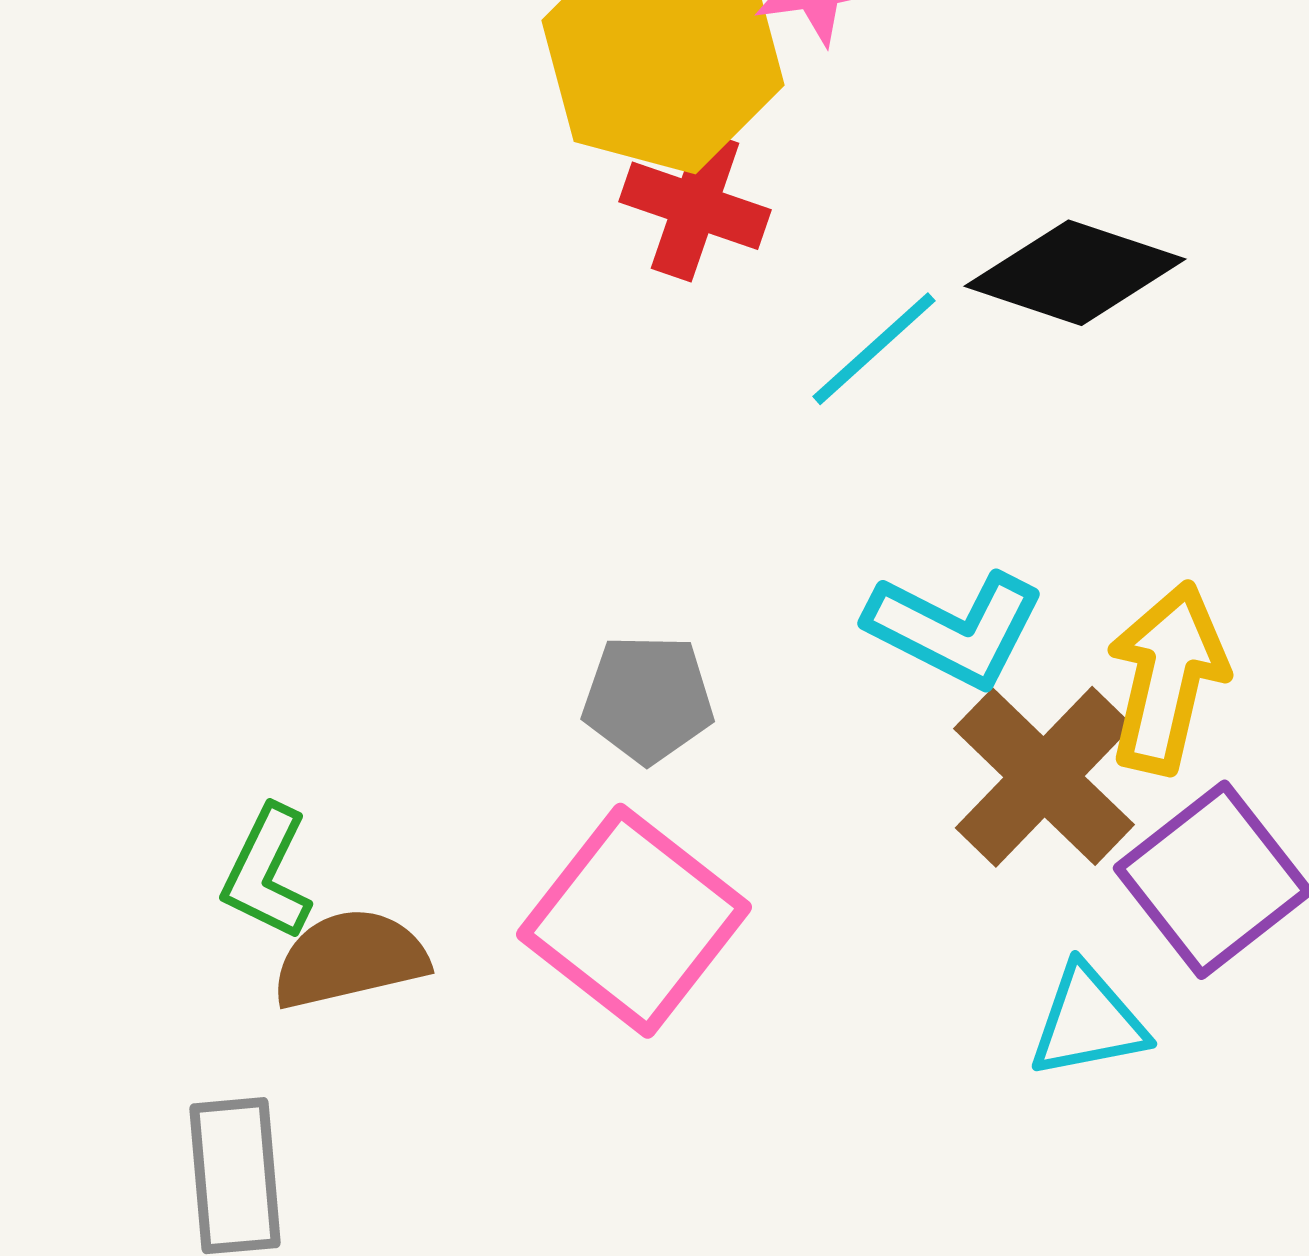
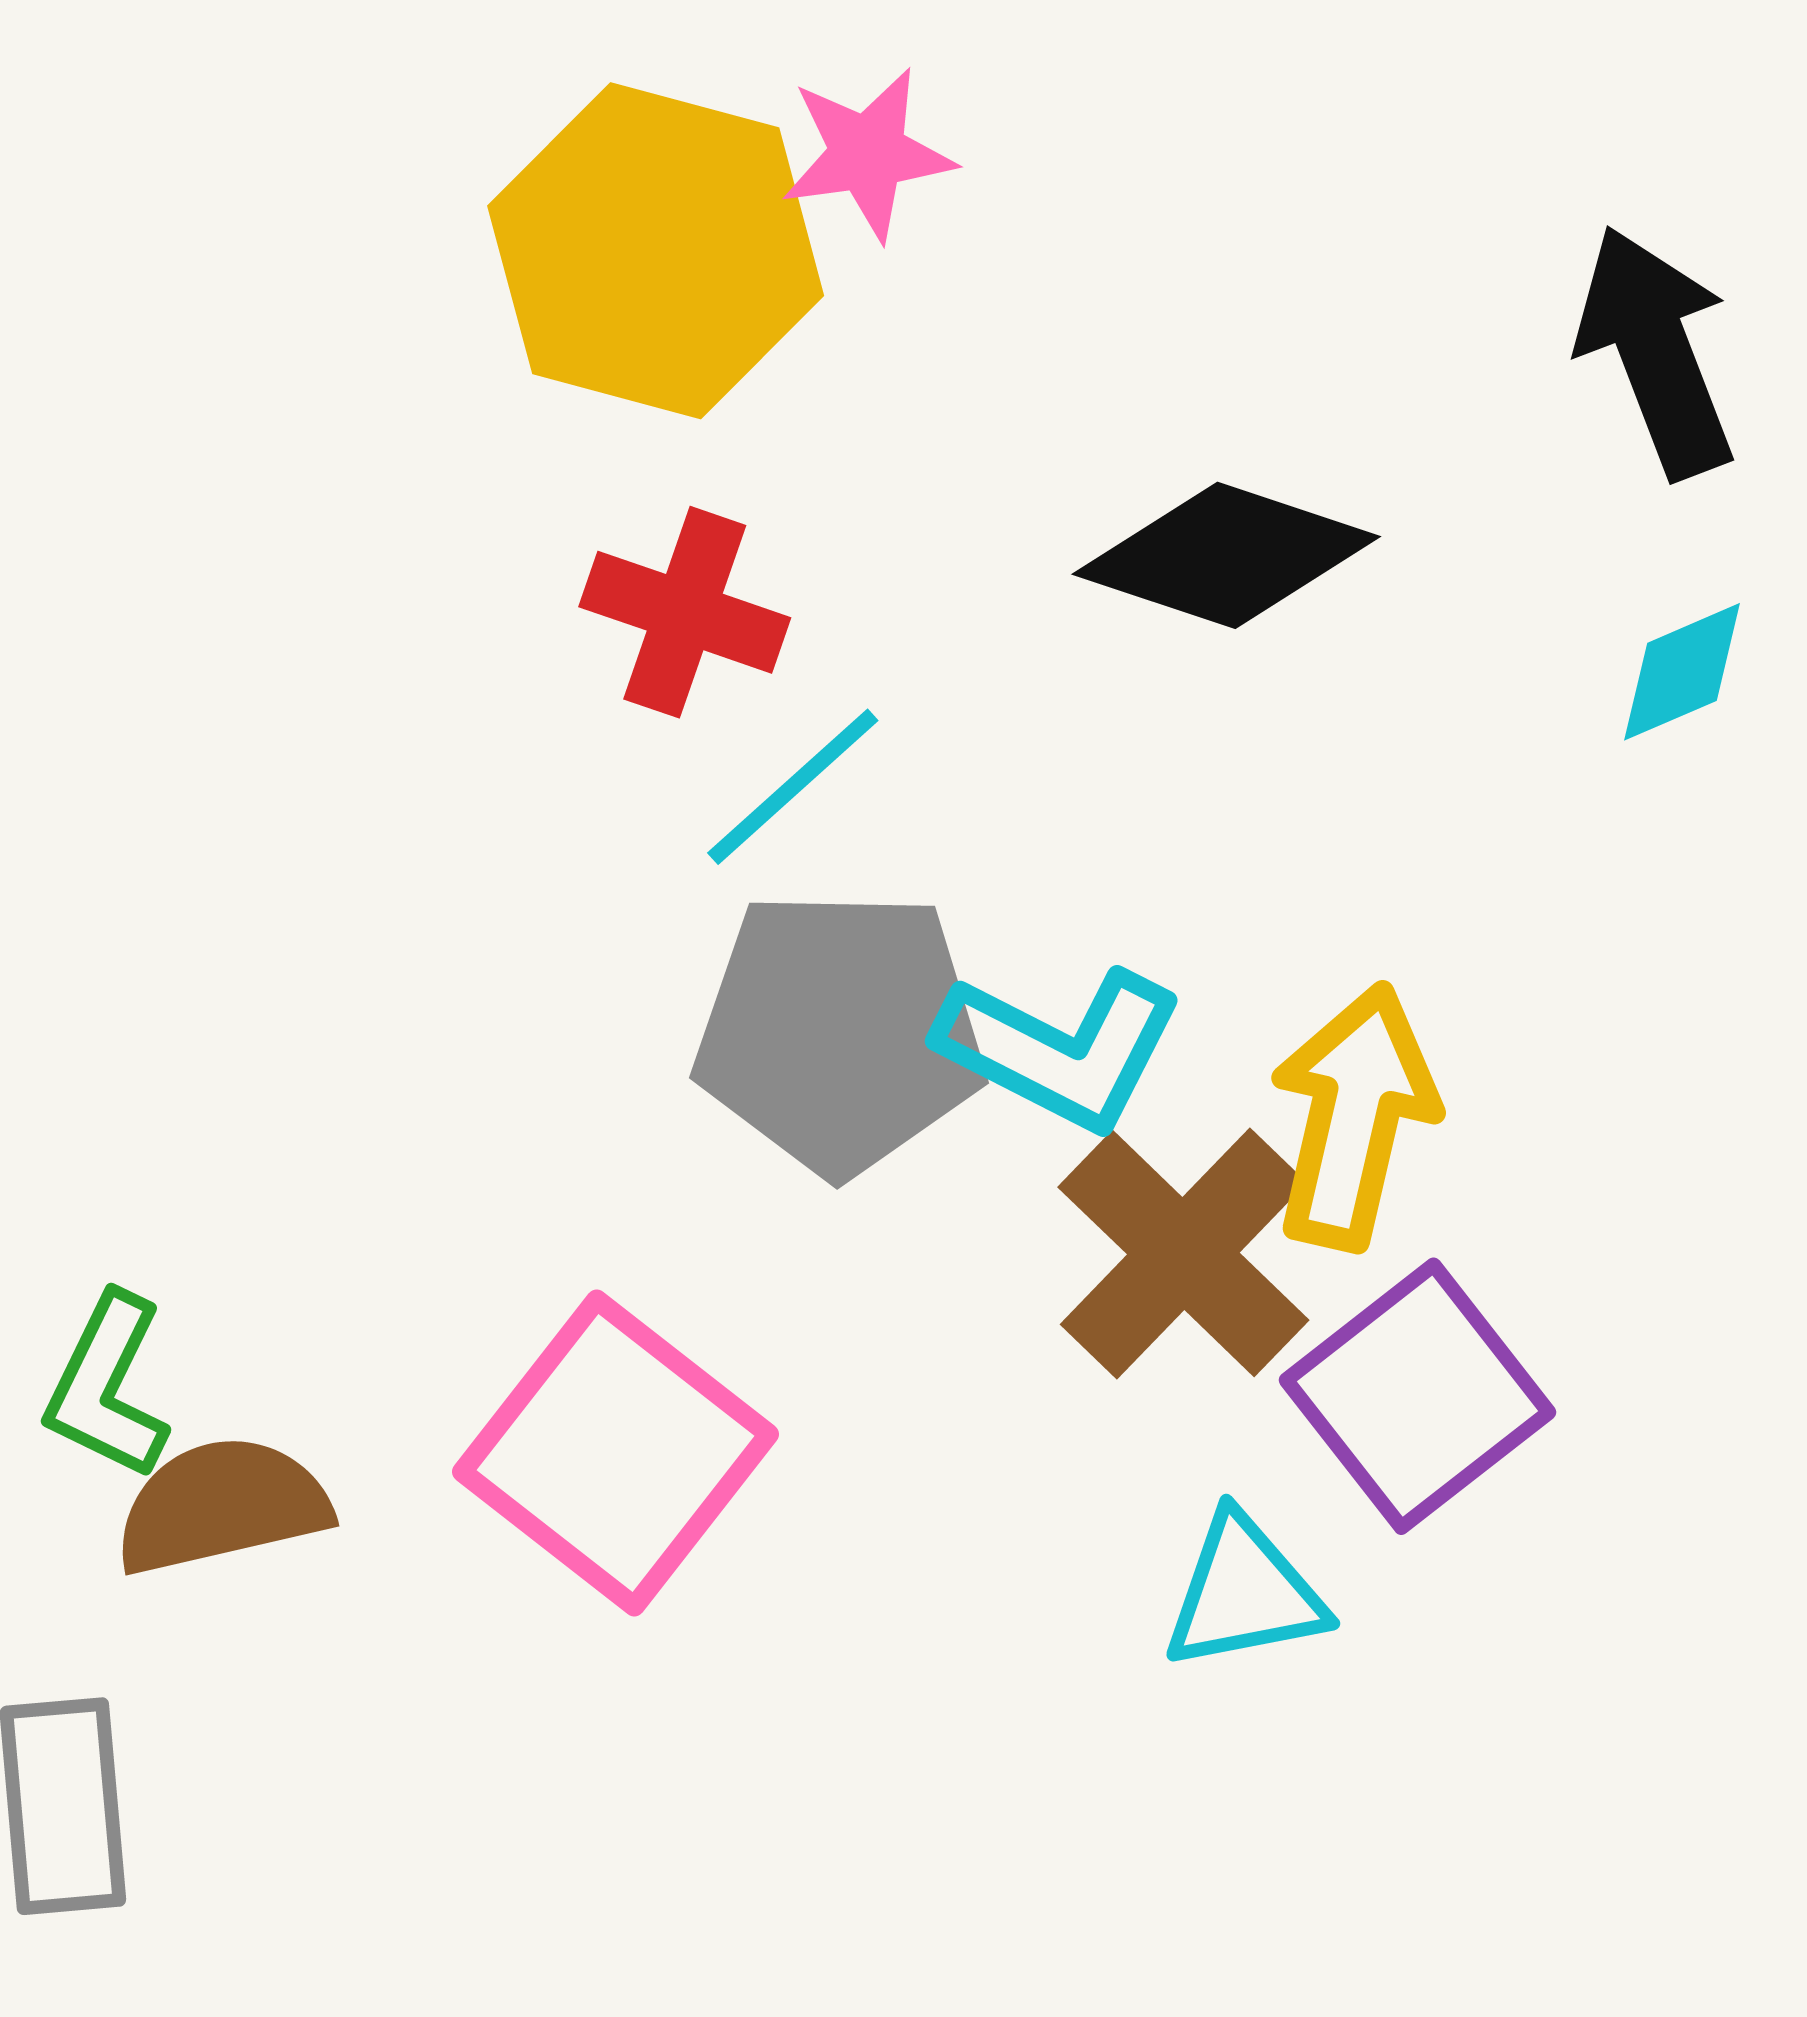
red cross: (695, 206) -> (685, 612), moved
cyan line: (874, 349) -> (793, 787), moved
gray pentagon: (648, 699) -> (840, 1032), moved, size x1.6

